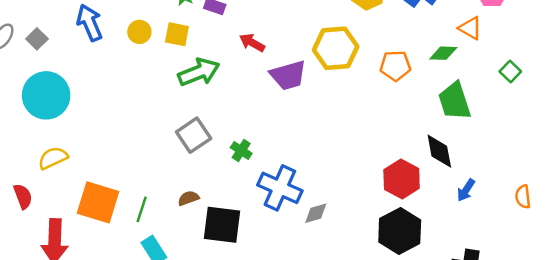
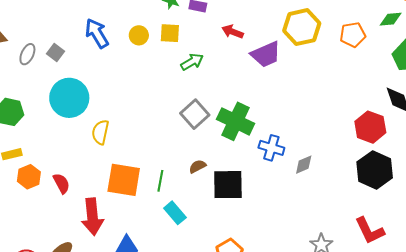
green arrow: (199, 72) -> (192, 62), size x0.7
green cross: (241, 150) -> (236, 121), size x2.0
yellow semicircle: (53, 158) -> (100, 132), moved, turned -45
blue cross: (280, 188) -> (271, 148), size x0.7

